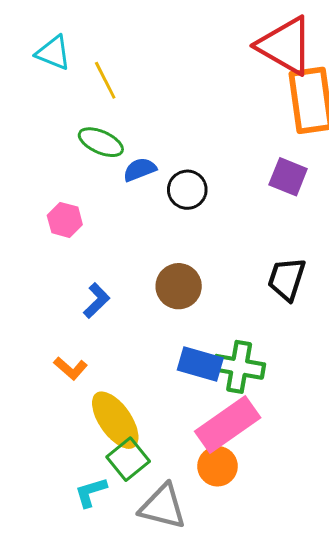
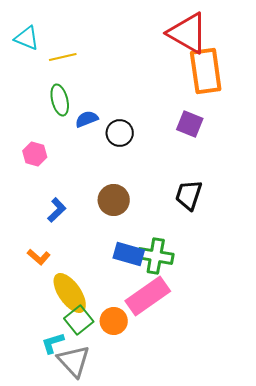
yellow line: (105, 80) -> (63, 57), turned -76
green ellipse: (101, 142) -> (60, 100), turned 52
orange circle: (218, 466) -> (114, 321), moved
gray triangle: (163, 507) -> (74, 361), moved, turned 33

